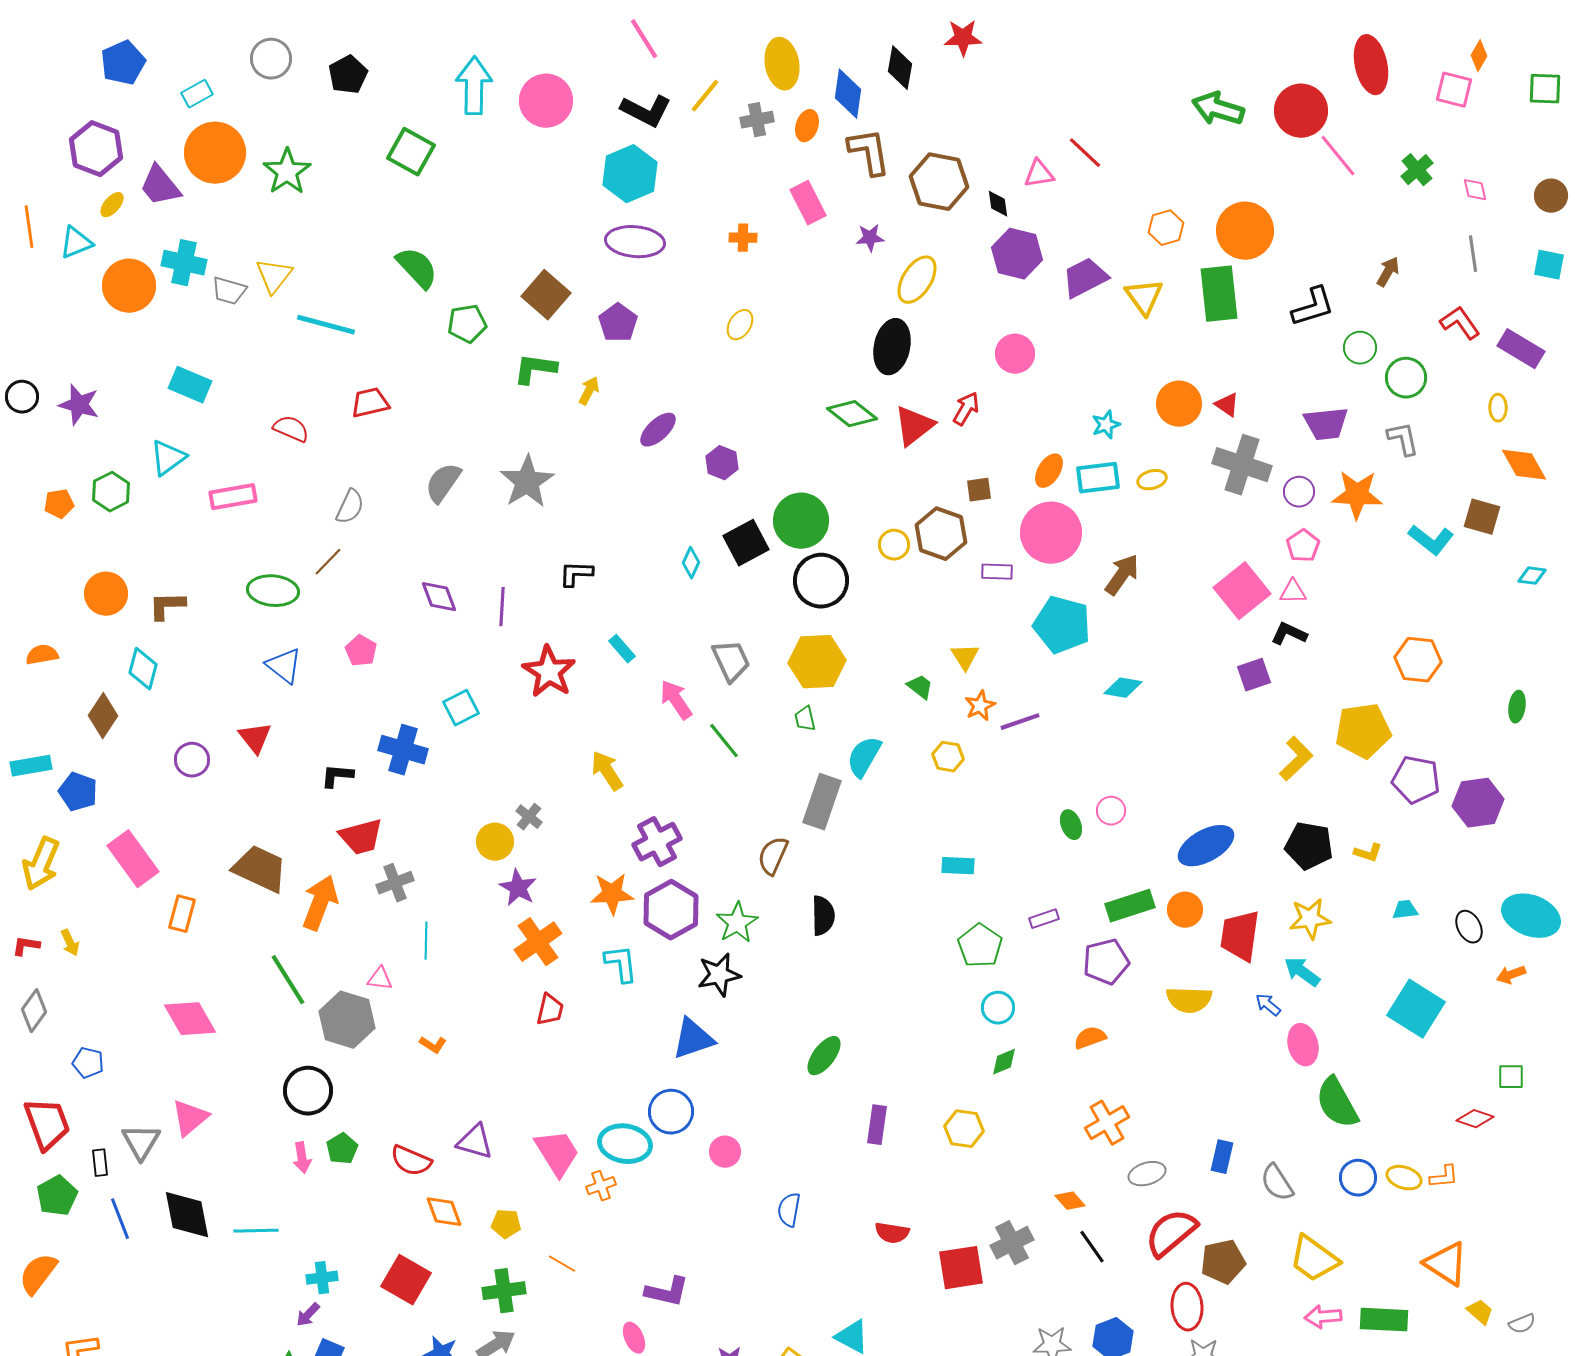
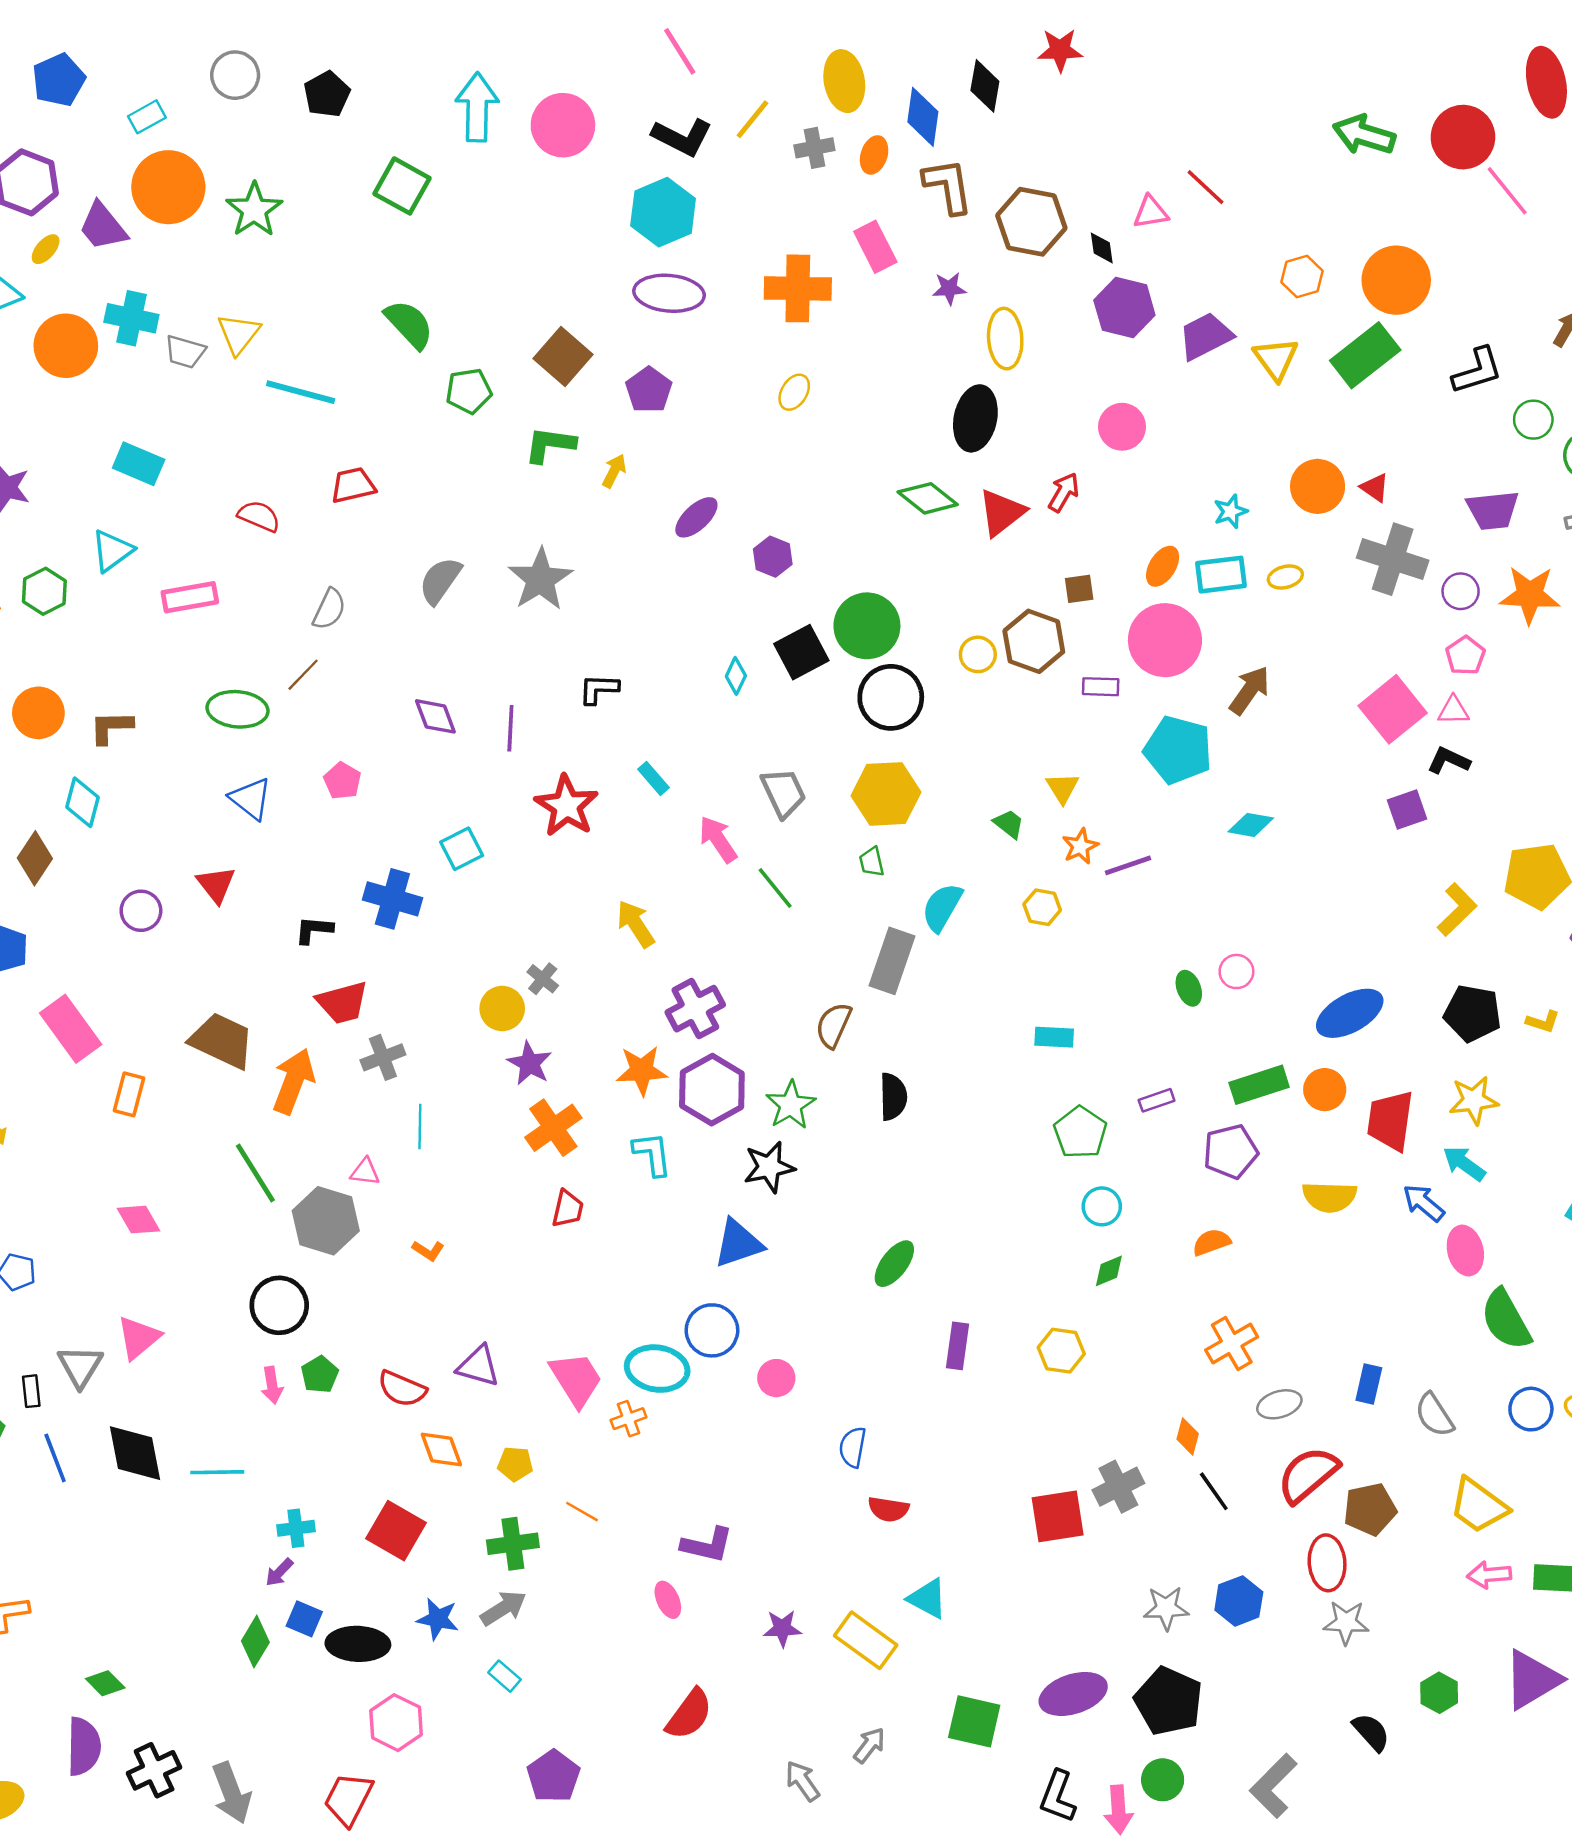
orange cross: (743, 238) -> (798, 288), size x2.0
yellow ellipse: (917, 280) -> (1005, 339), turned -36
green rectangle: (1219, 294) -> (1365, 355), turned 58
blue arrow: (1268, 1005) -> (1424, 1203), size x1.4
pink diamond: (190, 1019) -> (139, 1220), size x0.7
orange diamond: (1070, 1201) -> (1188, 1436), turned 56
red semicircle: (892, 1233) -> (888, 1509), moved

